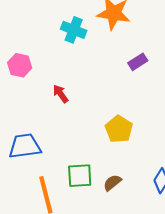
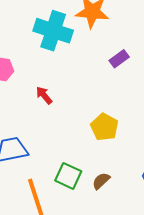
cyan cross: (74, 30) -> (53, 31), size x1.5
green square: (80, 176) -> (68, 176), turned 32

